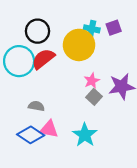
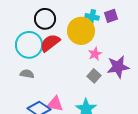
pink star: (92, 81) -> (95, 54), moved
gray semicircle: (36, 106) -> (27, 74), moved

